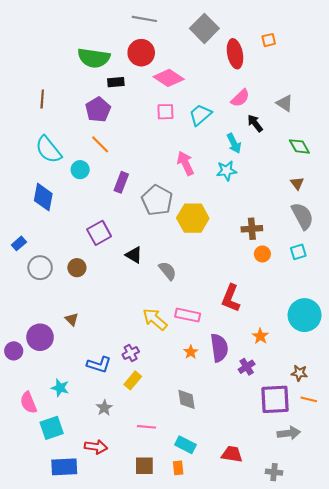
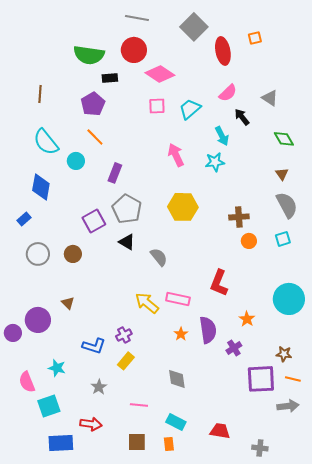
gray pentagon: (157, 200) -> (127, 209), moved
blue rectangle: (19, 243) -> (24, 219), moved
gray arrow: (289, 433) -> (288, 406), moved

